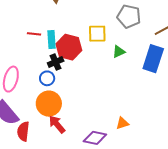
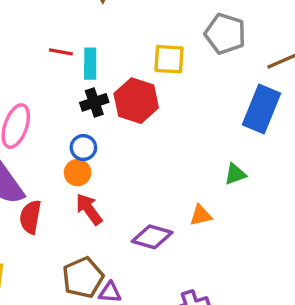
red hexagon: (69, 47) -> (136, 101), moved
green triangle: (119, 52) -> (235, 174), moved
blue circle: (47, 78) -> (83, 148), moved
orange circle: (49, 104) -> (78, 173), size x0.6

